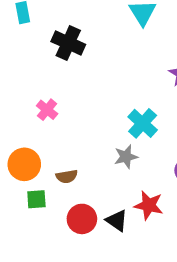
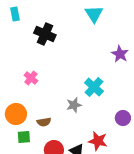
gray star: (126, 157) -> (74, 105), moved

